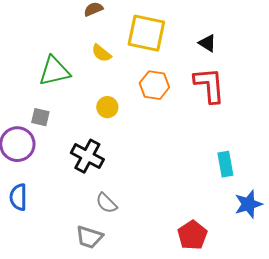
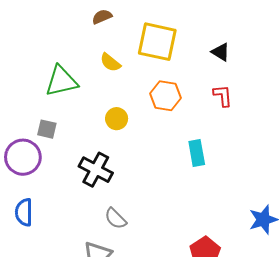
red L-shape: (209, 85) -> (223, 96), size x0.6
cyan rectangle: (225, 164) -> (197, 153), moved

